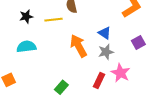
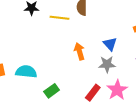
orange arrow: (78, 46) -> (79, 51), size x0.7
cyan semicircle: (26, 47) -> (26, 72), moved

